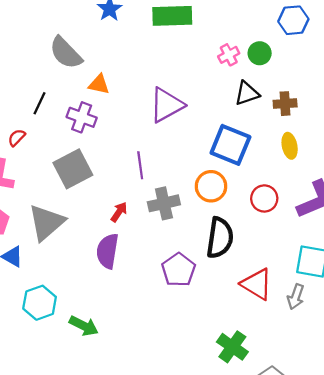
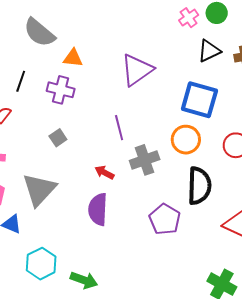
gray square: (73, 169) -> (58, 138), size x0.5
red arrow: (119, 212) -> (104, 172), turned -90

